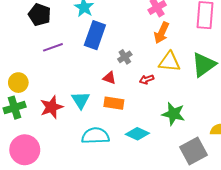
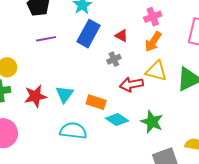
red triangle: (109, 78) -> (121, 36), moved
red arrow: (147, 79) -> (131, 84), size x1.6
cyan diamond: (137, 134) -> (117, 120), moved

